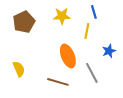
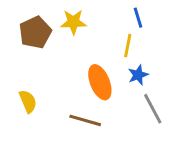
yellow star: (62, 16) -> (73, 22), moved
blue star: (109, 51) -> (138, 75), moved
gray line: (92, 73) -> (153, 109), moved

